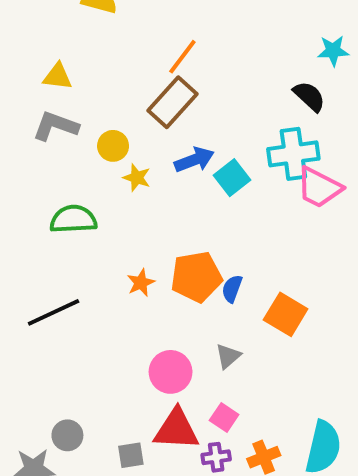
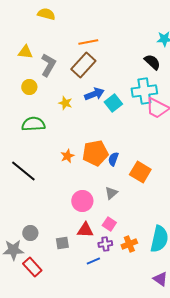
orange line: (182, 57) -> (88, 42), turned 42
gray L-shape: (56, 126) -> (48, 65), moved, turned 100
yellow circle: (113, 146) -> (29, 87), moved
black line: (54, 312) -> (23, 171), turned 64
red triangle: (176, 429) -> (85, 230), size x0.7

